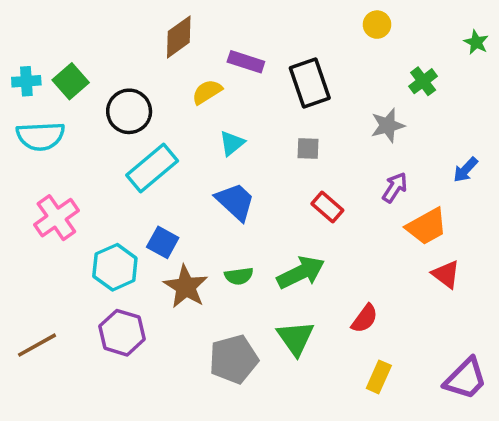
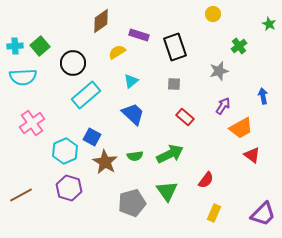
blue arrow: (466, 170) -> (263, 96), turned 126

